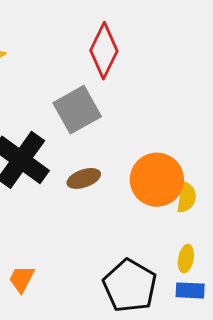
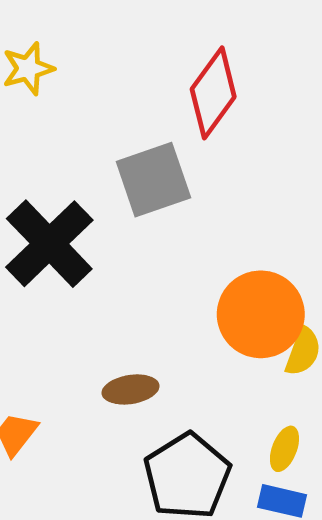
brown ellipse: (84, 178) -> (131, 389), moved

